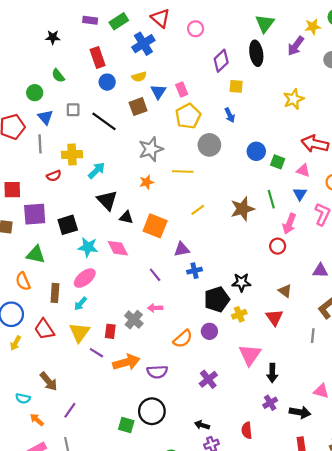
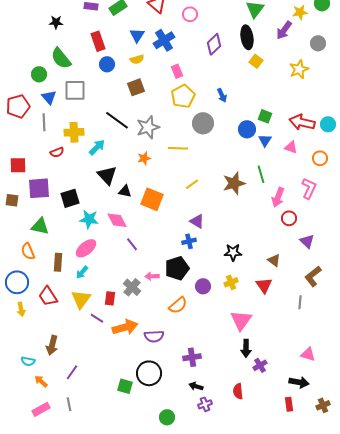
blue cross: (143, 44) -> (164, 40), moved
green semicircle: (58, 76) -> (61, 58), size x1.6
yellow square: (236, 86) -> (256, 61), moved, turned 32
blue triangle: (158, 92) -> (137, 35), moved
yellow star: (294, 99) -> (299, 69), moved
gray square: (73, 110) -> (75, 90), size x1.6
black line: (104, 121) -> (117, 120), moved
green square: (278, 162) -> (265, 116), moved
blue triangle: (300, 194) -> (265, 140), moved
red circle: (278, 246) -> (289, 218), moved
purple triangle: (182, 249) -> (197, 221), moved, turned 42
purple triangle: (320, 271) -> (307, 241), turned 42
purple line: (155, 275) -> (132, 244), moved
black pentagon: (217, 299) -> (177, 268), moved
purple circle: (209, 331) -> (203, 286), moved
yellow arrow: (16, 343) -> (21, 309), turned -40
black arrow: (272, 373) -> (246, 348), moved
purple cross: (208, 379) -> (192, 357), moved, turned 30
brown arrow: (49, 381) -> (52, 345), turned 54
black arrow: (300, 412) -> (299, 382), moved

